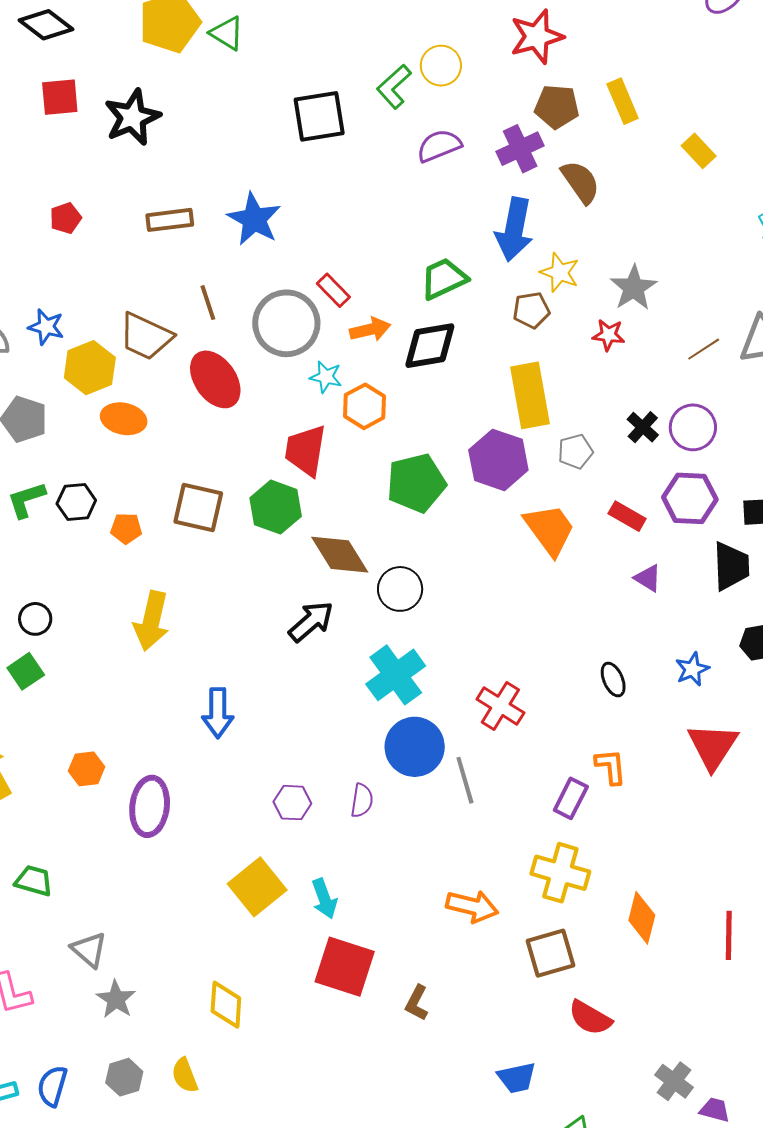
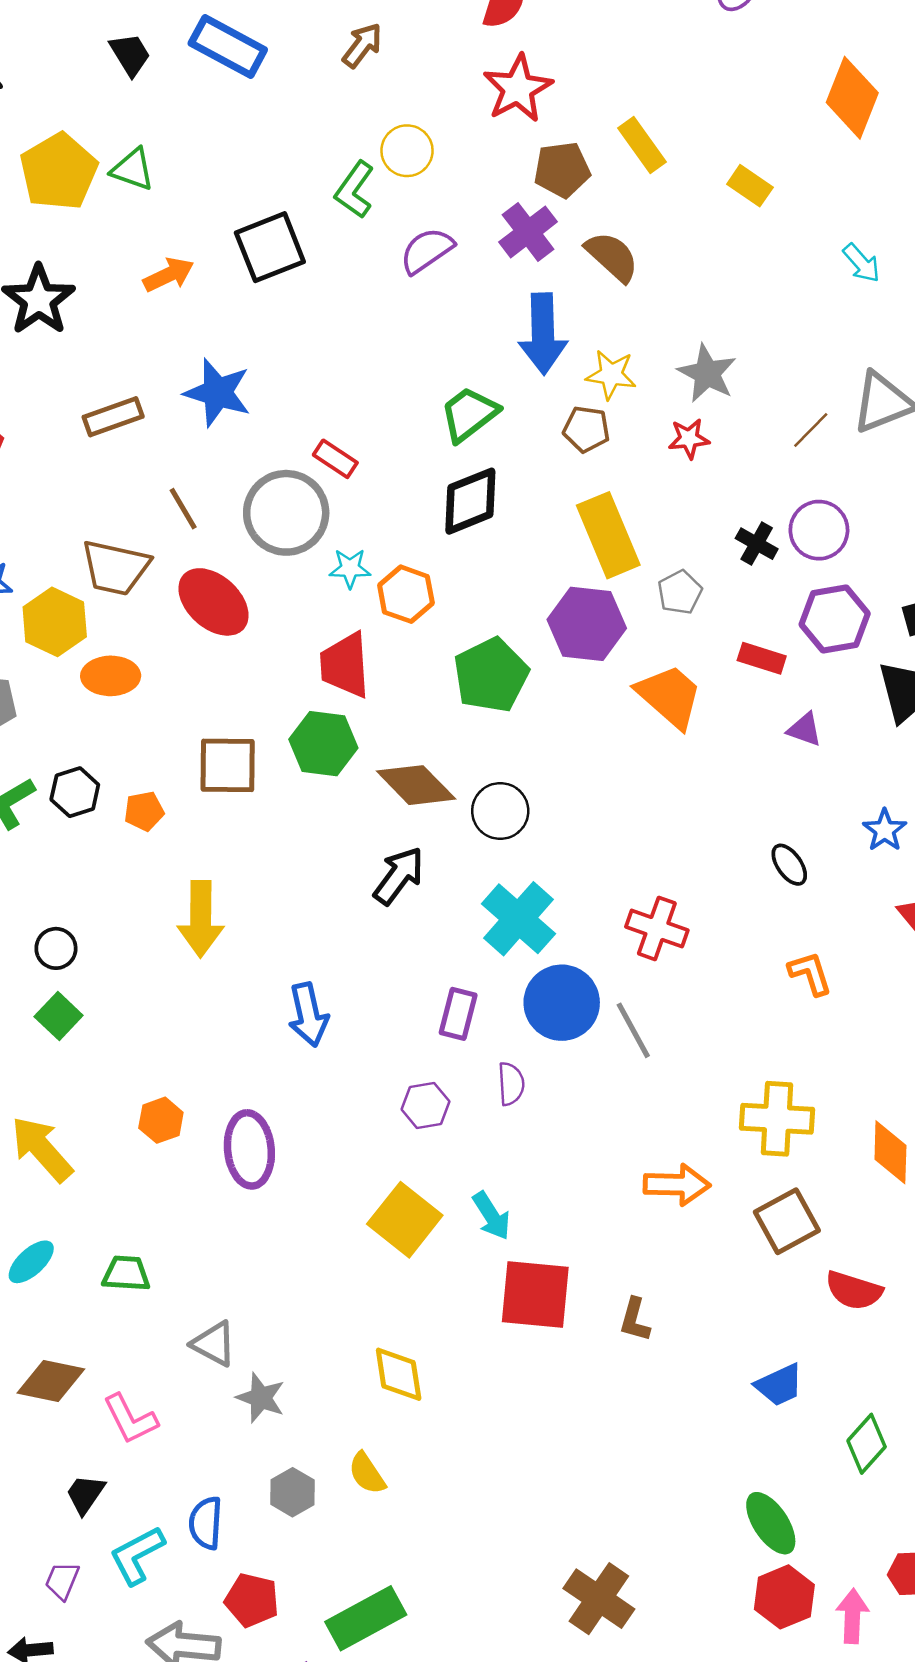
brown pentagon: (531, 310) -> (586, 429), turned 30
orange arrow: (370, 329) -> (169, 275), moved
purple rectangle: (571, 798) -> (458, 1014), moved

